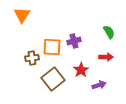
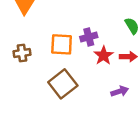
brown cross: (32, 58) -> (22, 53), moved
red star: (81, 70) -> (104, 55), moved

